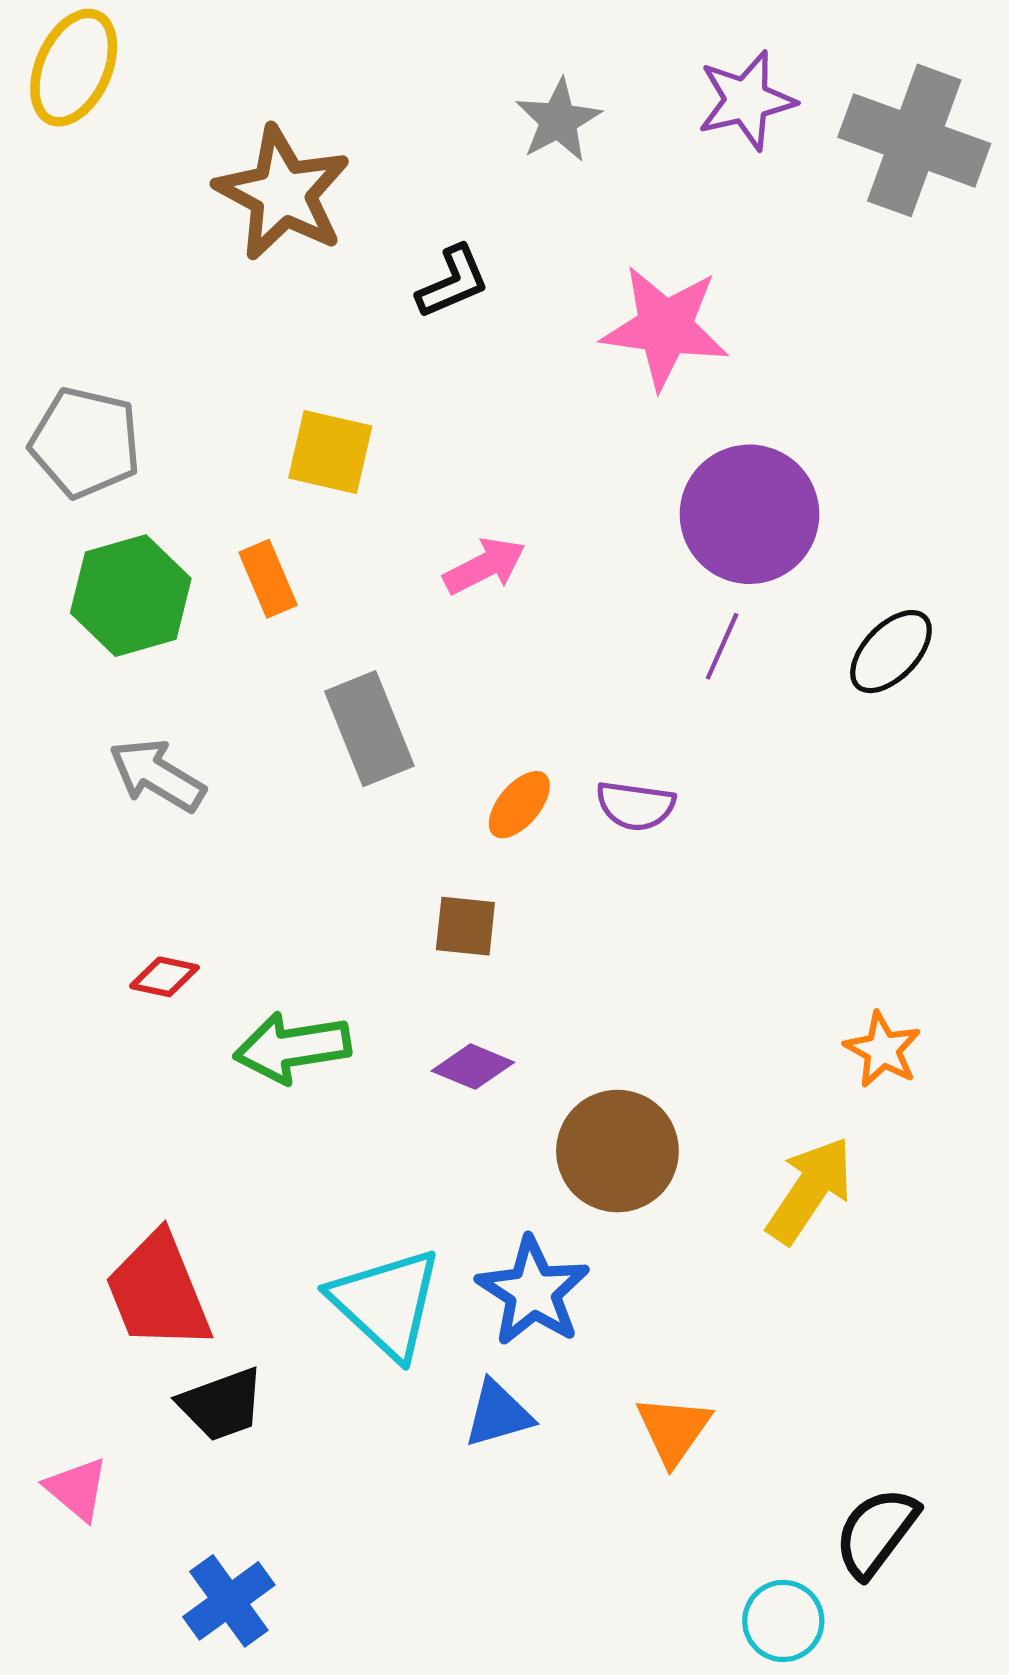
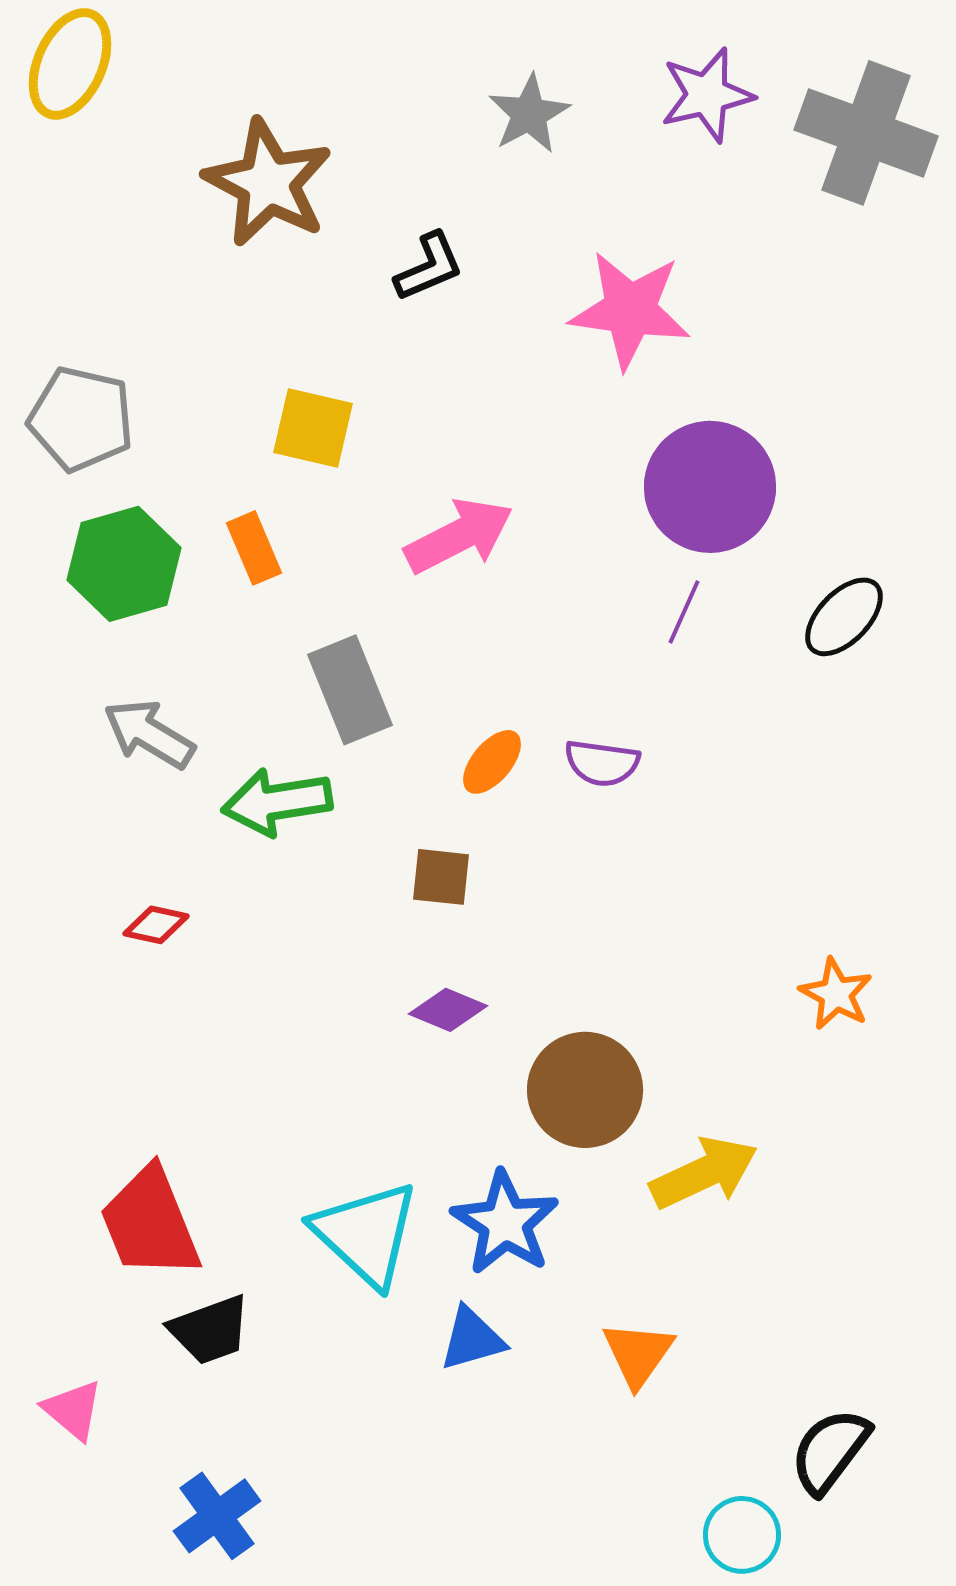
pink arrow: (484, 566) -> (459, 536), size x1.4
green arrow: (292, 1048) -> (277, 802), moved
yellow arrow: (810, 1190) -> (704, 1173), moved, turned 31

